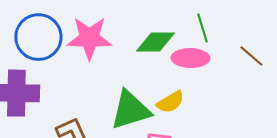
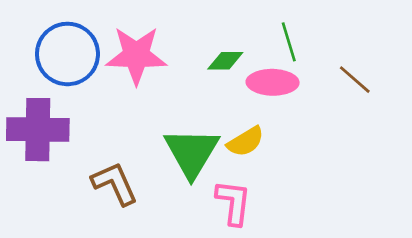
green diamond: (155, 42) -> (225, 61), size x0.7
green triangle: (130, 110) -> (192, 152), turned -42

